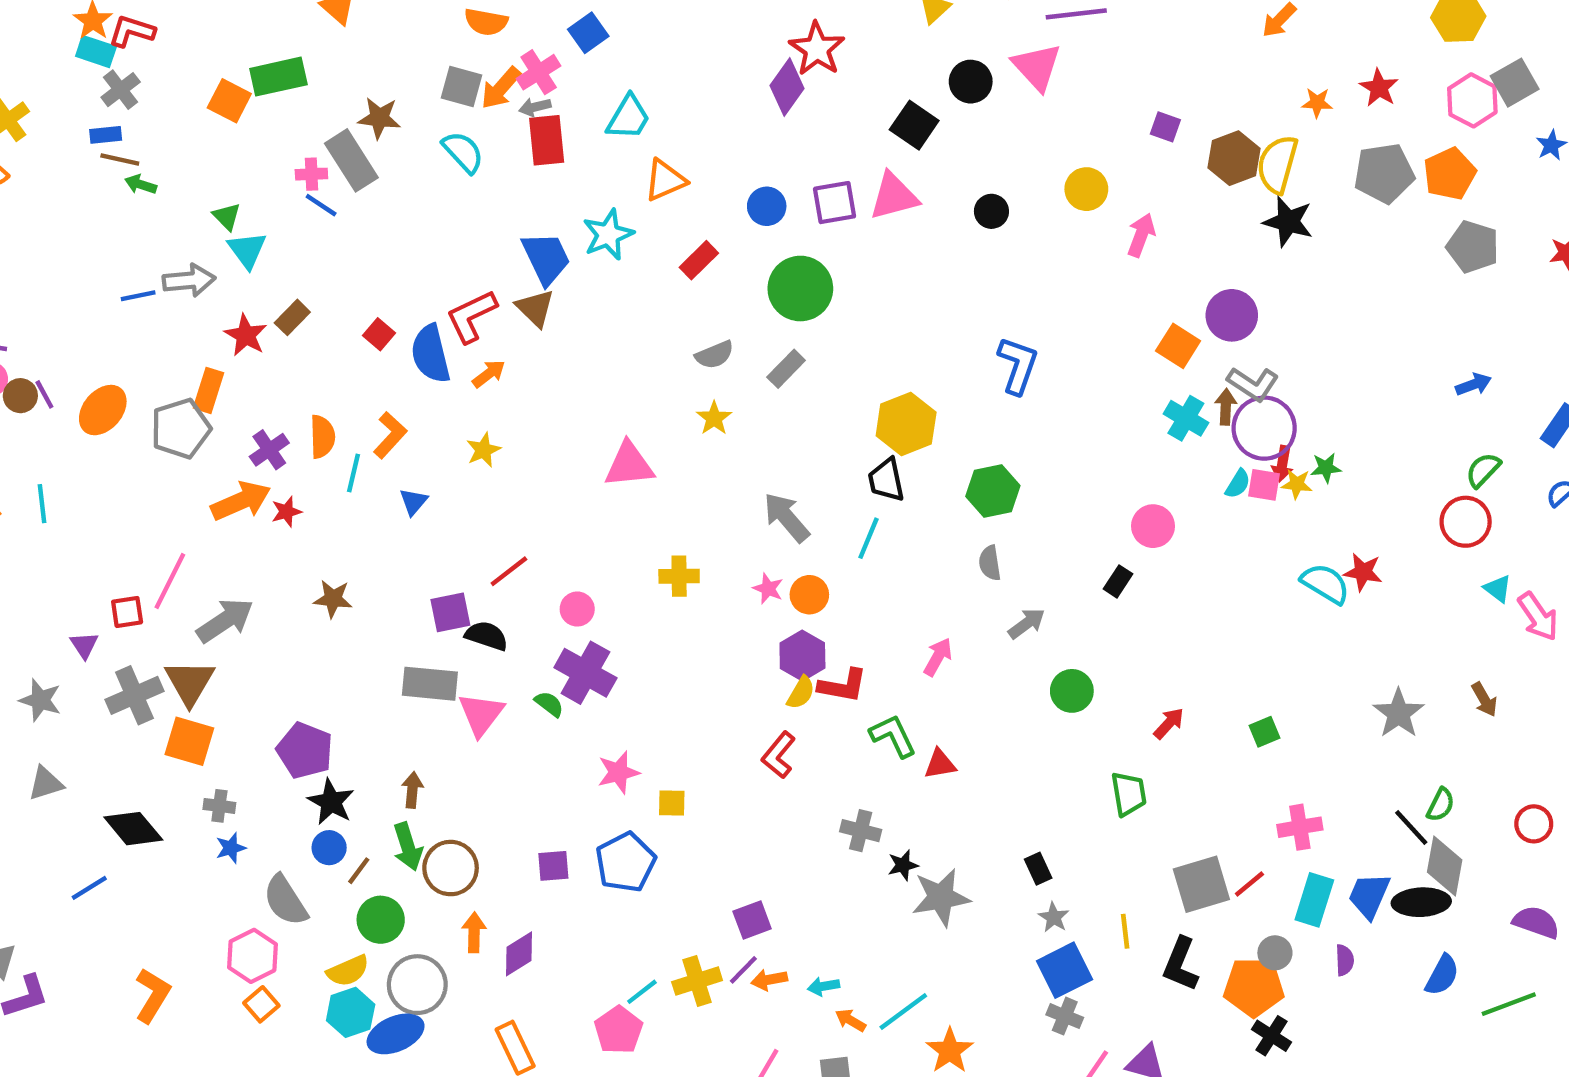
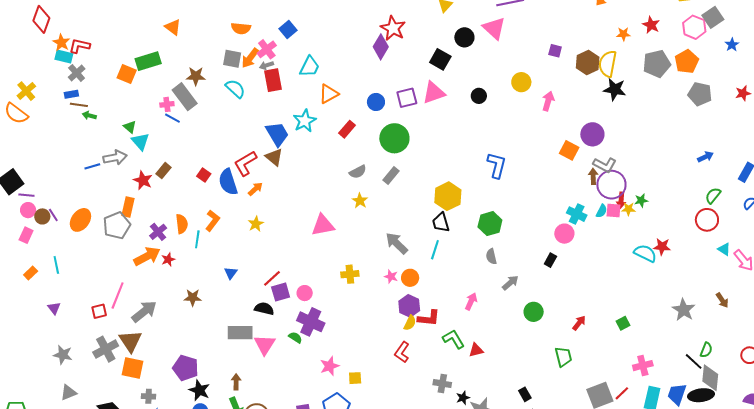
cyan cross: (1186, 418) -> (577, 214), moved
blue triangle: (413, 502) -> (231, 273), moved
purple square: (450, 612) -> (281, 292), moved
purple triangle: (84, 645) -> (54, 308), moved

